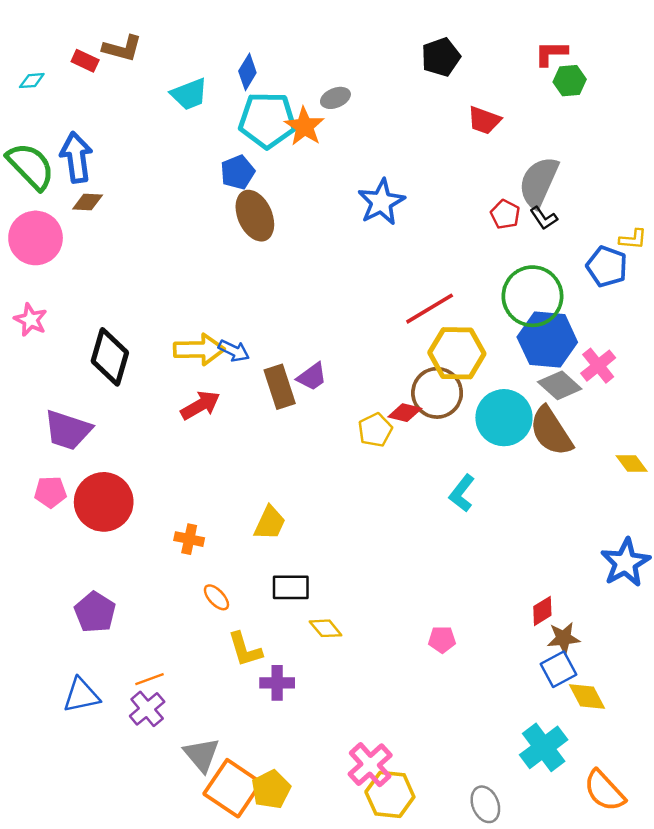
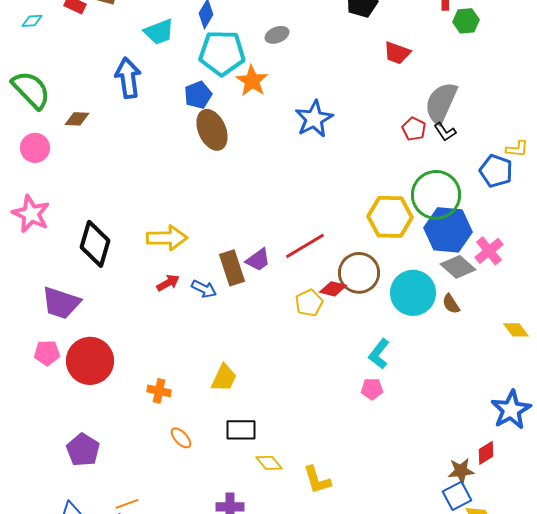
orange star: (304, 126) -> (252, 81), moved
blue arrow: (76, 157) -> (128, 78), moved
pink circle: (36, 238) -> (35, 148), size x0.7
red line: (430, 309) -> (305, 246), moved
pink star: (31, 320) -> (31, 214), size x1.4
blue arrow: (234, 351) -> (204, 289), moved
yellow hexagon: (457, 353) -> (390, 217), moved
red arrow: (200, 405) -> (168, 283), size x0.7
brown semicircle: (551, 431) -> (451, 304), size x0.5
red diamond: (542, 611) -> (486, 453), moved
pink pentagon: (442, 639) -> (372, 389), moved
yellow L-shape: (245, 649) -> (317, 480), moved

